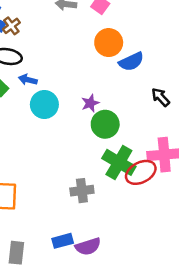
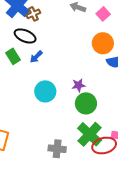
blue arrow: (28, 80) -> (36, 57), turned -72
cyan circle: (44, 105) -> (45, 91), moved

